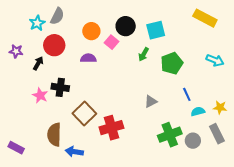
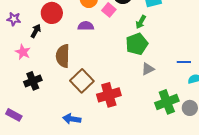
green pentagon: (172, 63) -> (137, 44), moved
black cross: (60, 87) -> (33, 81), moved, turned -30
blue line: (187, 94) -> (184, 62), turned -64
pink star: (40, 95) -> (23, 52), moved
brown semicircle: (54, 135) -> (63, 56), moved

